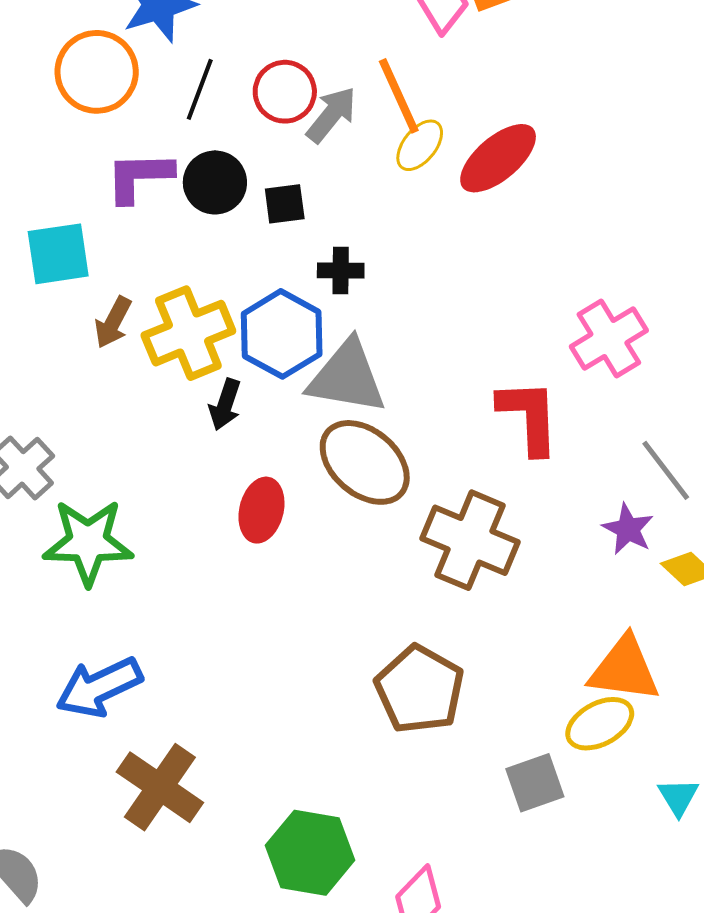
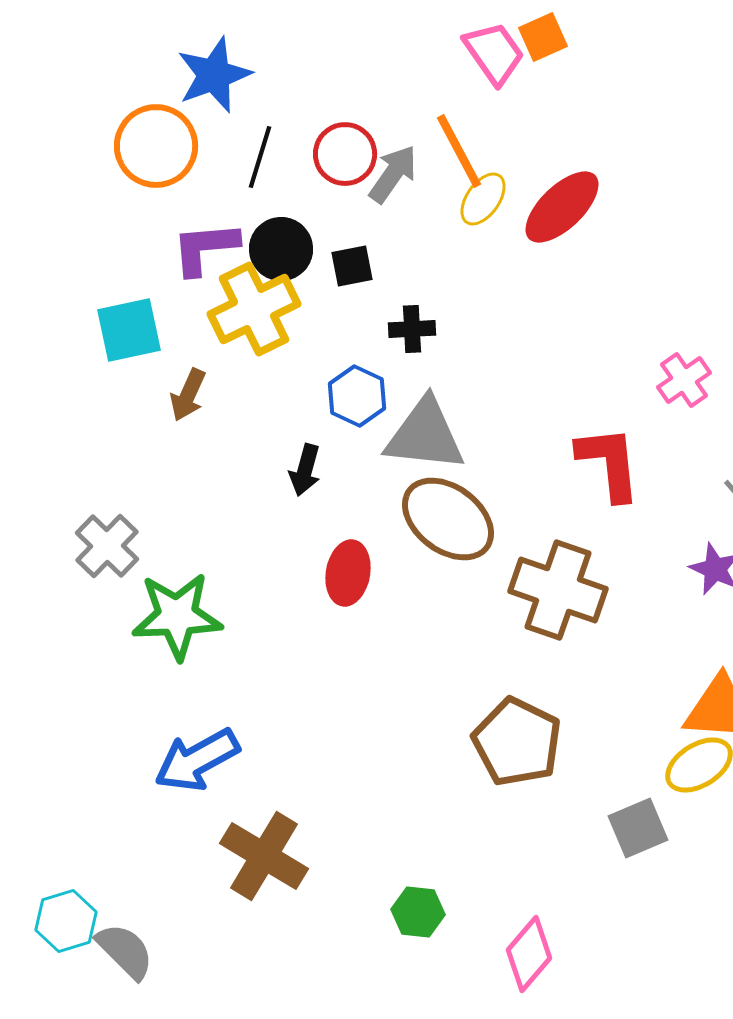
yellow cross: (188, 333) -> (254, 309), moved
blue hexagon: (282, 334) -> (357, 396), size x0.7
pink cross: (609, 339) -> (684, 380), size x0.7
green hexagon: (310, 853) -> (418, 912), size x0.6

